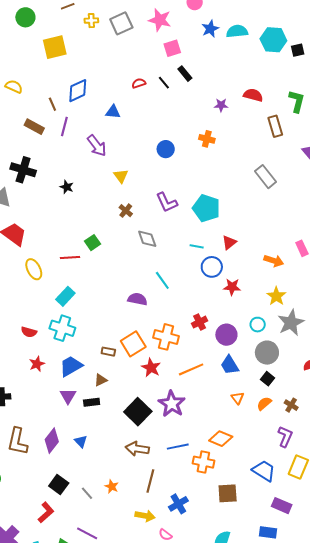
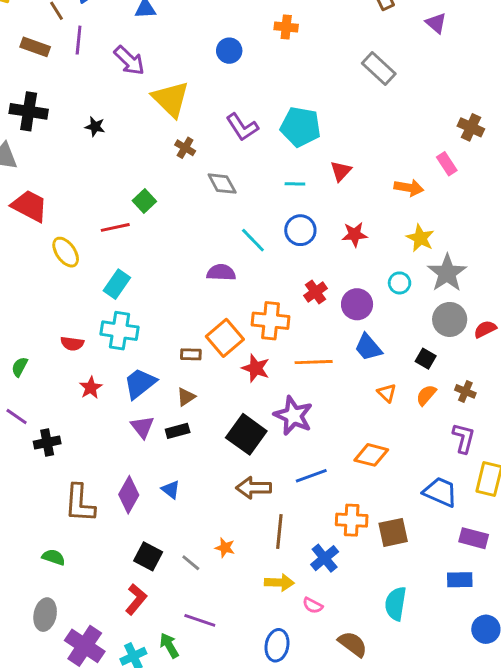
yellow triangle: (121, 176) -> (171, 99), size x1.8
blue circle: (212, 267) -> (300, 230), moved
gray circle: (267, 353) -> (450, 319), moved
orange line: (191, 369) -> (314, 362), turned 30
orange cross: (203, 462) -> (352, 520), moved

